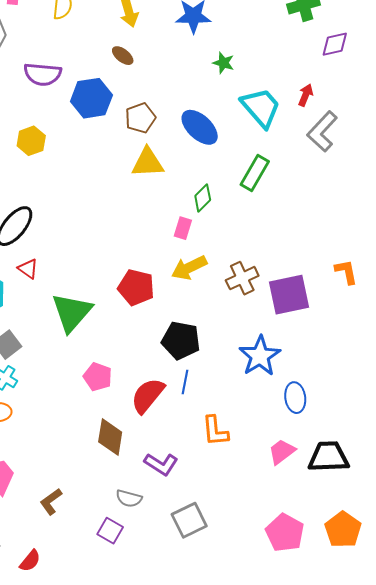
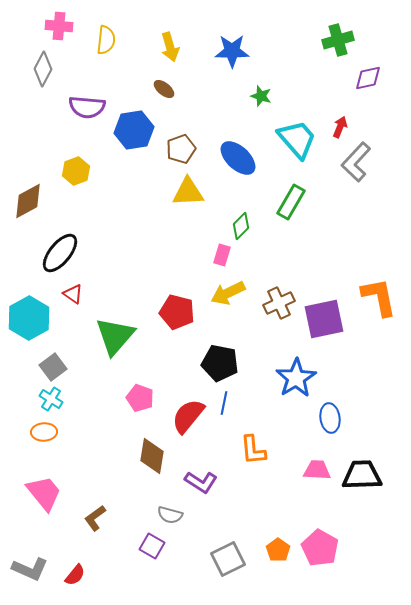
orange L-shape: (346, 272) -> (379, 297), size x1.6
pink trapezoid: (282, 452) -> (317, 470), turned 40
gray square: (189, 520) -> (228, 559), moved
orange pentagon: (343, 530) -> (278, 550), moved, size x0.7

